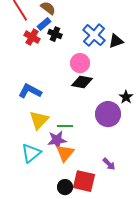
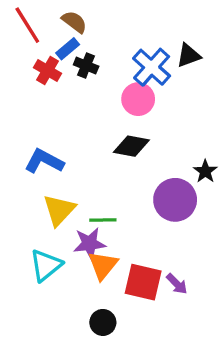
black triangle: (116, 41) -> (189, 55), moved
pink circle: (80, 63) -> (138, 99), moved
red square: (84, 181) -> (143, 282), moved

